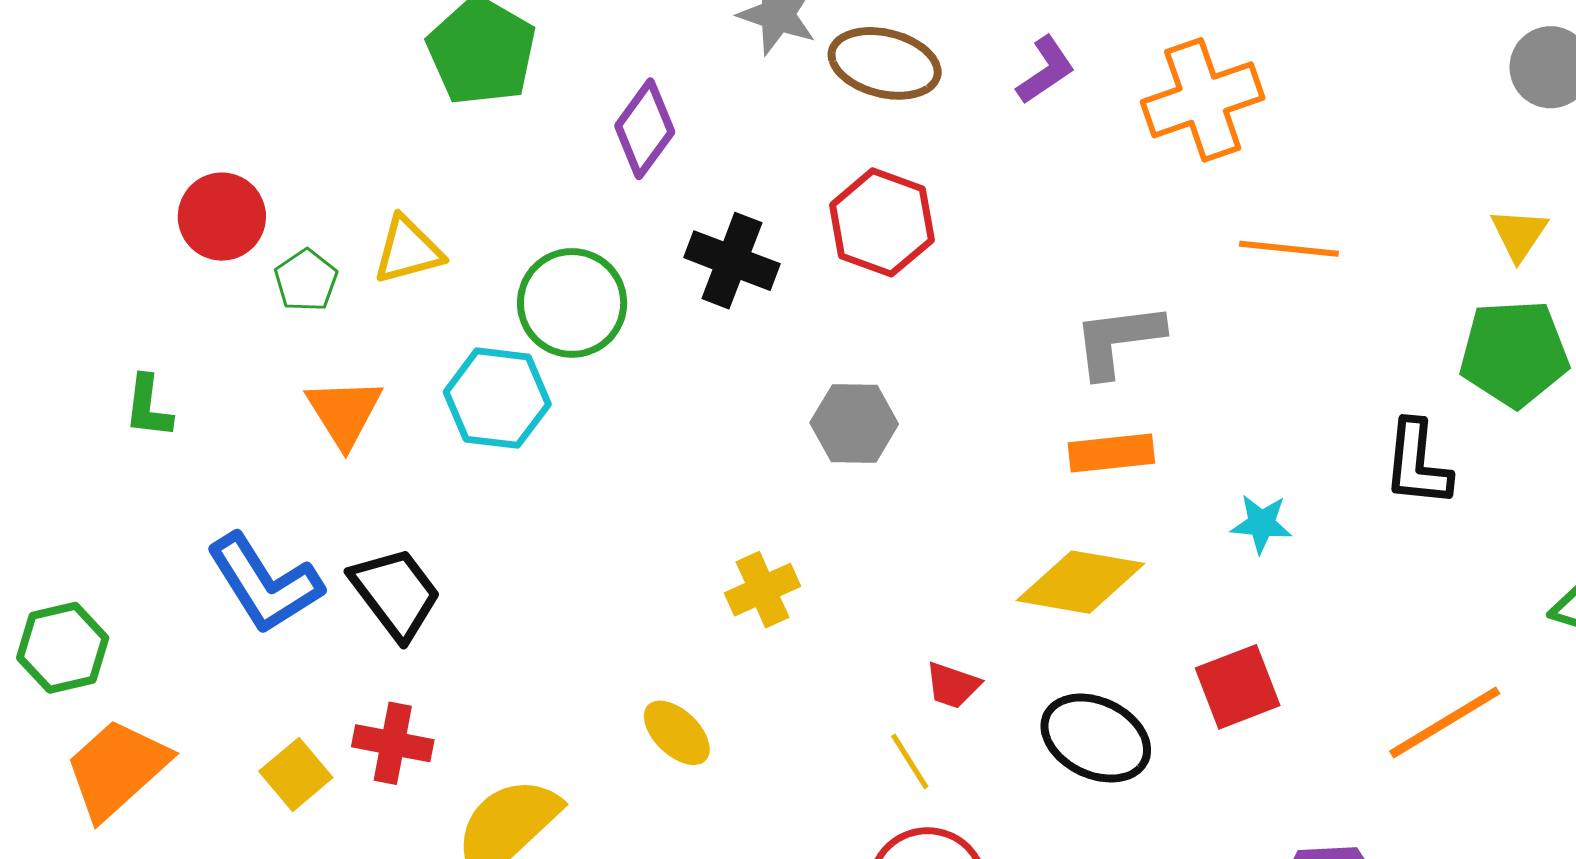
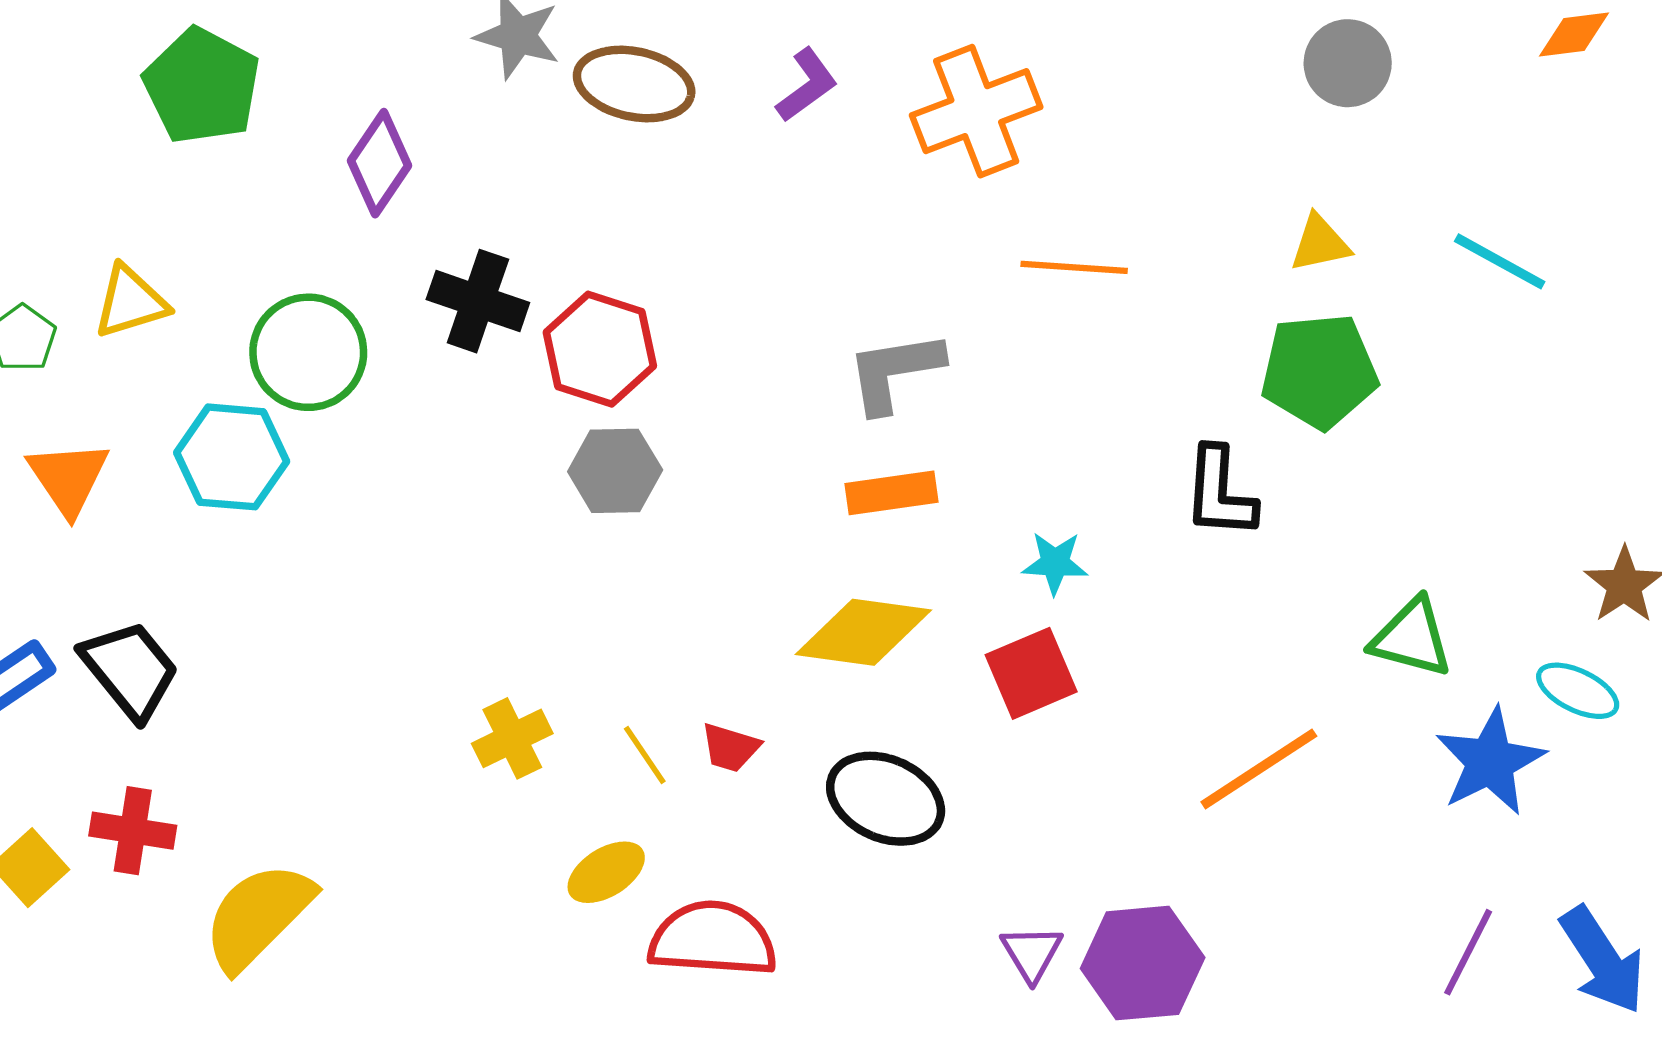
red hexagon: (882, 222) -> (600, 349), moved
yellow triangle: (1519, 234) -> (1320, 243), turned 46
yellow cross: (763, 590) -> (512, 738), moved
red square: (1238, 687) -> (1031, 673), moved
yellow ellipse: (677, 733) -> (606, 872), moved, turned -74
yellow line: (910, 761) -> (645, 755), moved

